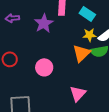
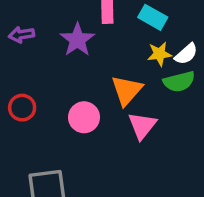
orange triangle: (81, 53) -> (127, 90), moved
pink triangle: (78, 94) -> (142, 126), moved

